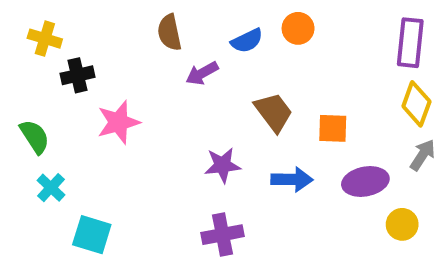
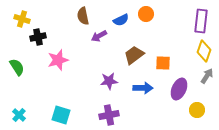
brown trapezoid: (274, 112) -> (134, 55), turned -90
purple ellipse: (365, 181) -> (179, 89), turned -55
cyan cross: (51, 188) -> (19, 115), moved
cyan square: (92, 235) -> (61, 115), moved

